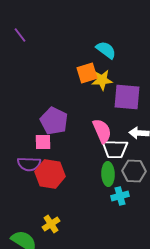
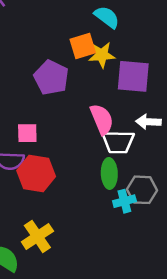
purple pentagon: (54, 121) -> (51, 78), moved
gray hexagon: (134, 171) -> (142, 190), moved
yellow cross: (51, 224) -> (37, 237), size x1.4

